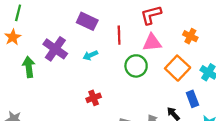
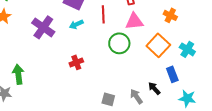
cyan arrow: (90, 55) -> (76, 24), moved
green arrow: (29, 67) -> (18, 74), moved
red cross: (94, 98) -> (76, 62), moved

